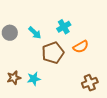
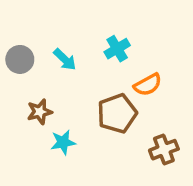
brown pentagon: (53, 53) -> (117, 114), moved
brown star: (14, 78) -> (40, 112), moved

